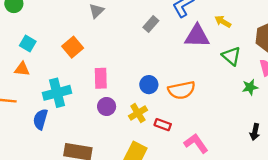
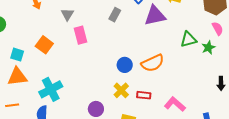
orange square: (73, 47) -> (44, 45), moved
green triangle: (231, 56) -> (188, 39), moved, turned -42
orange triangle: (22, 69) -> (17, 77), size x1.5
pink rectangle: (101, 78) -> (81, 35), moved
purple circle: (107, 107) -> (96, 109), moved

